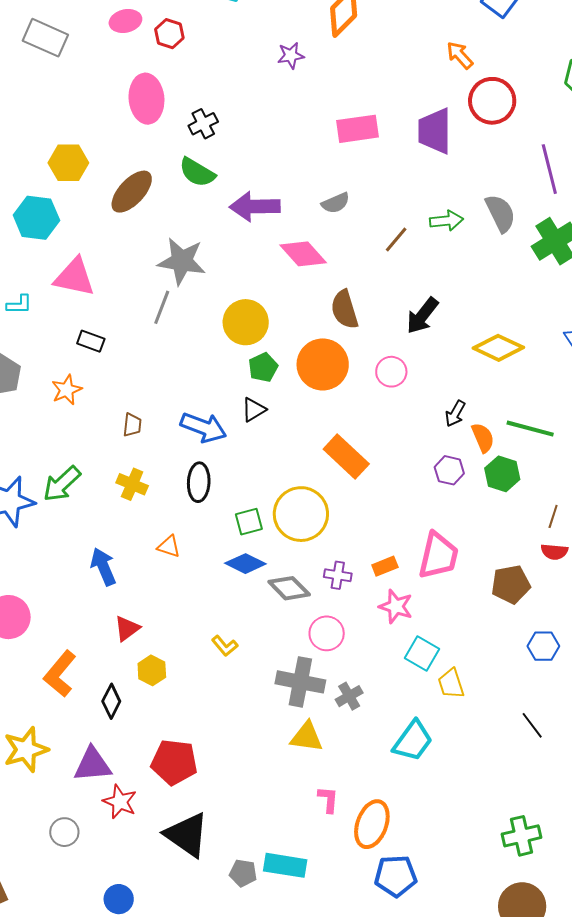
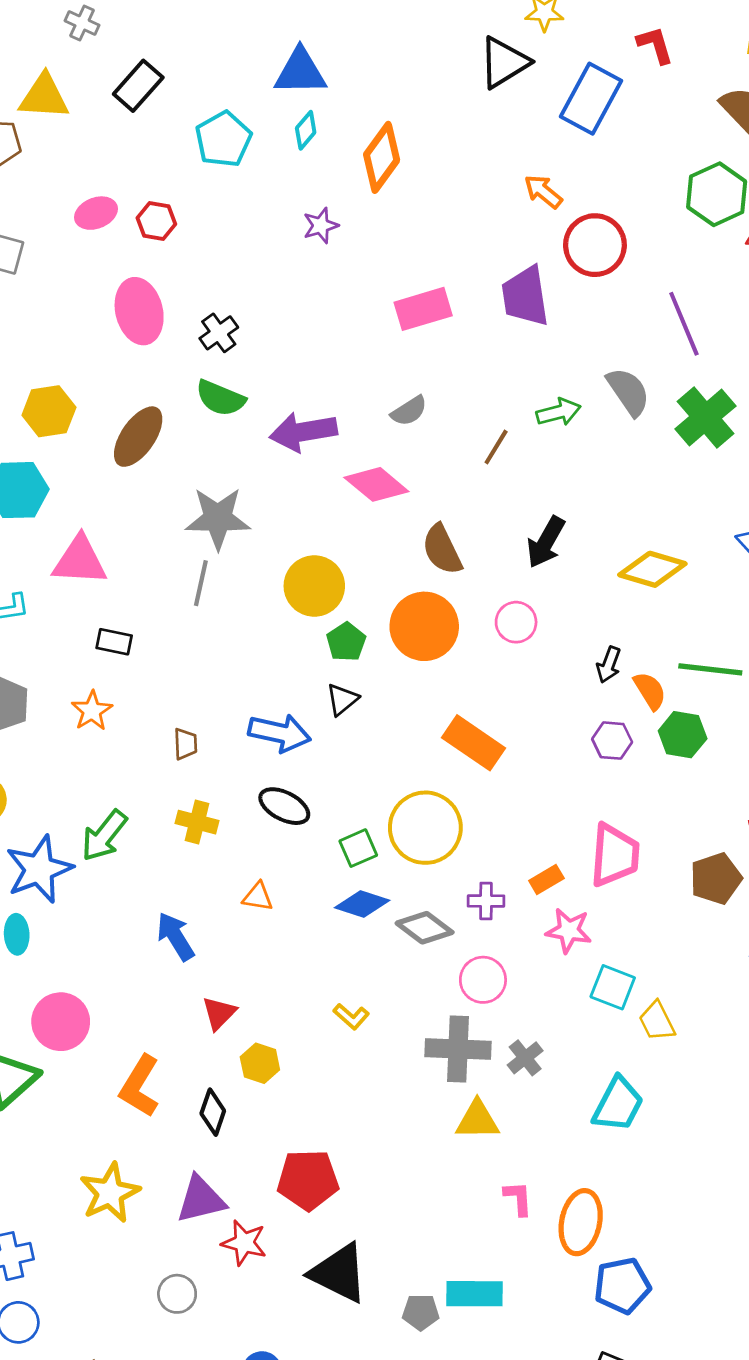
black ellipse: (199, 482) -> (284, 806), turned -57

